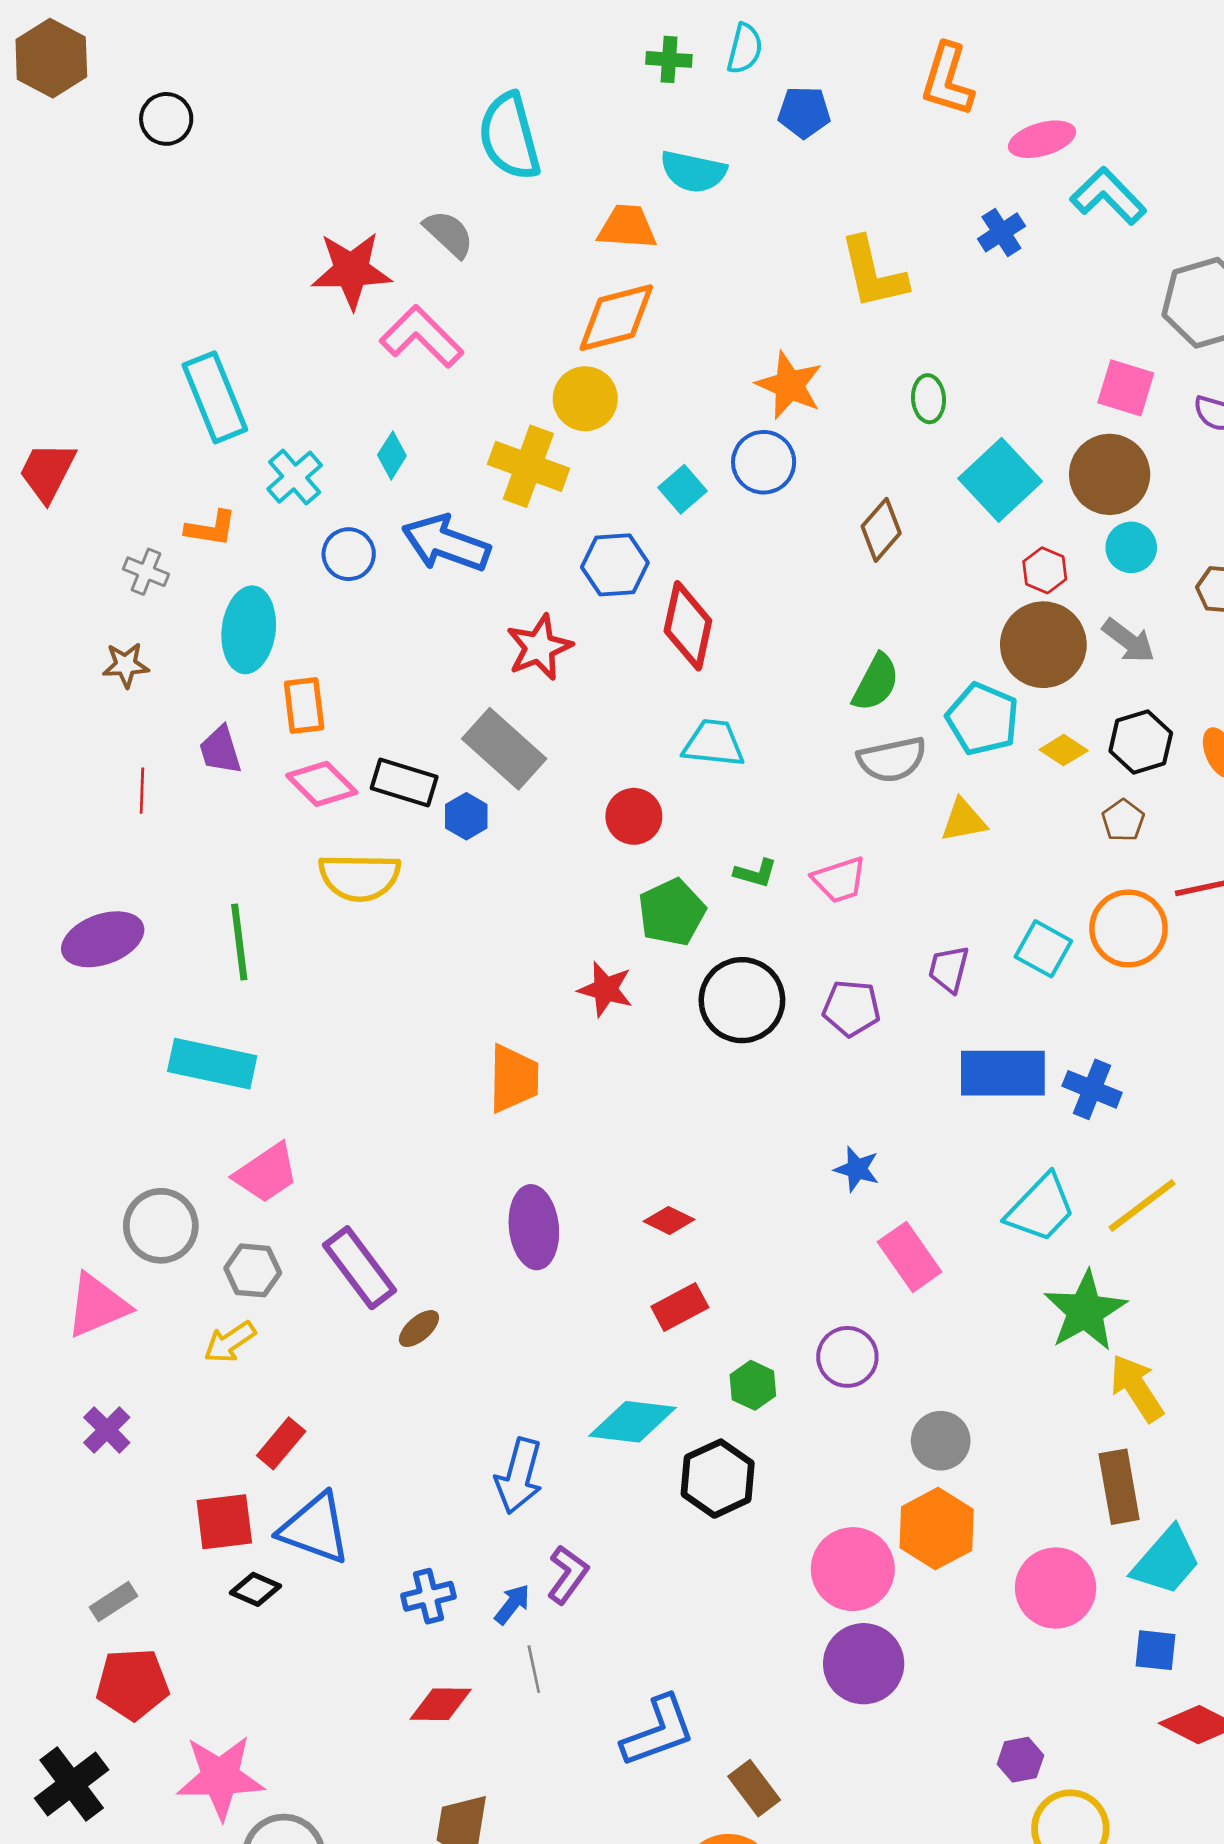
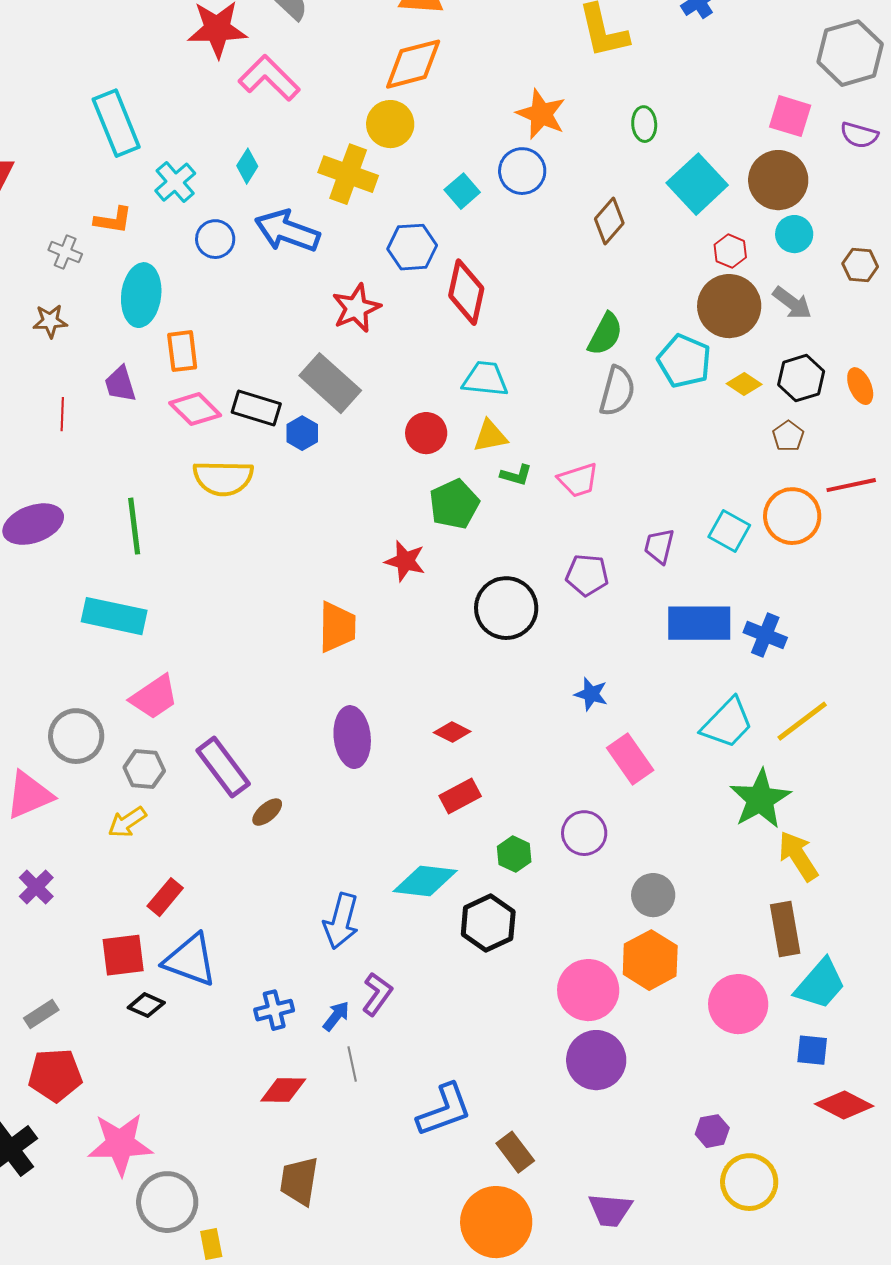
gray semicircle: (892, 760) -> (617, 391), turned -63
yellow triangle: (964, 820) -> (490, 436), moved
black circle: (742, 1000) -> (506, 608), moved

